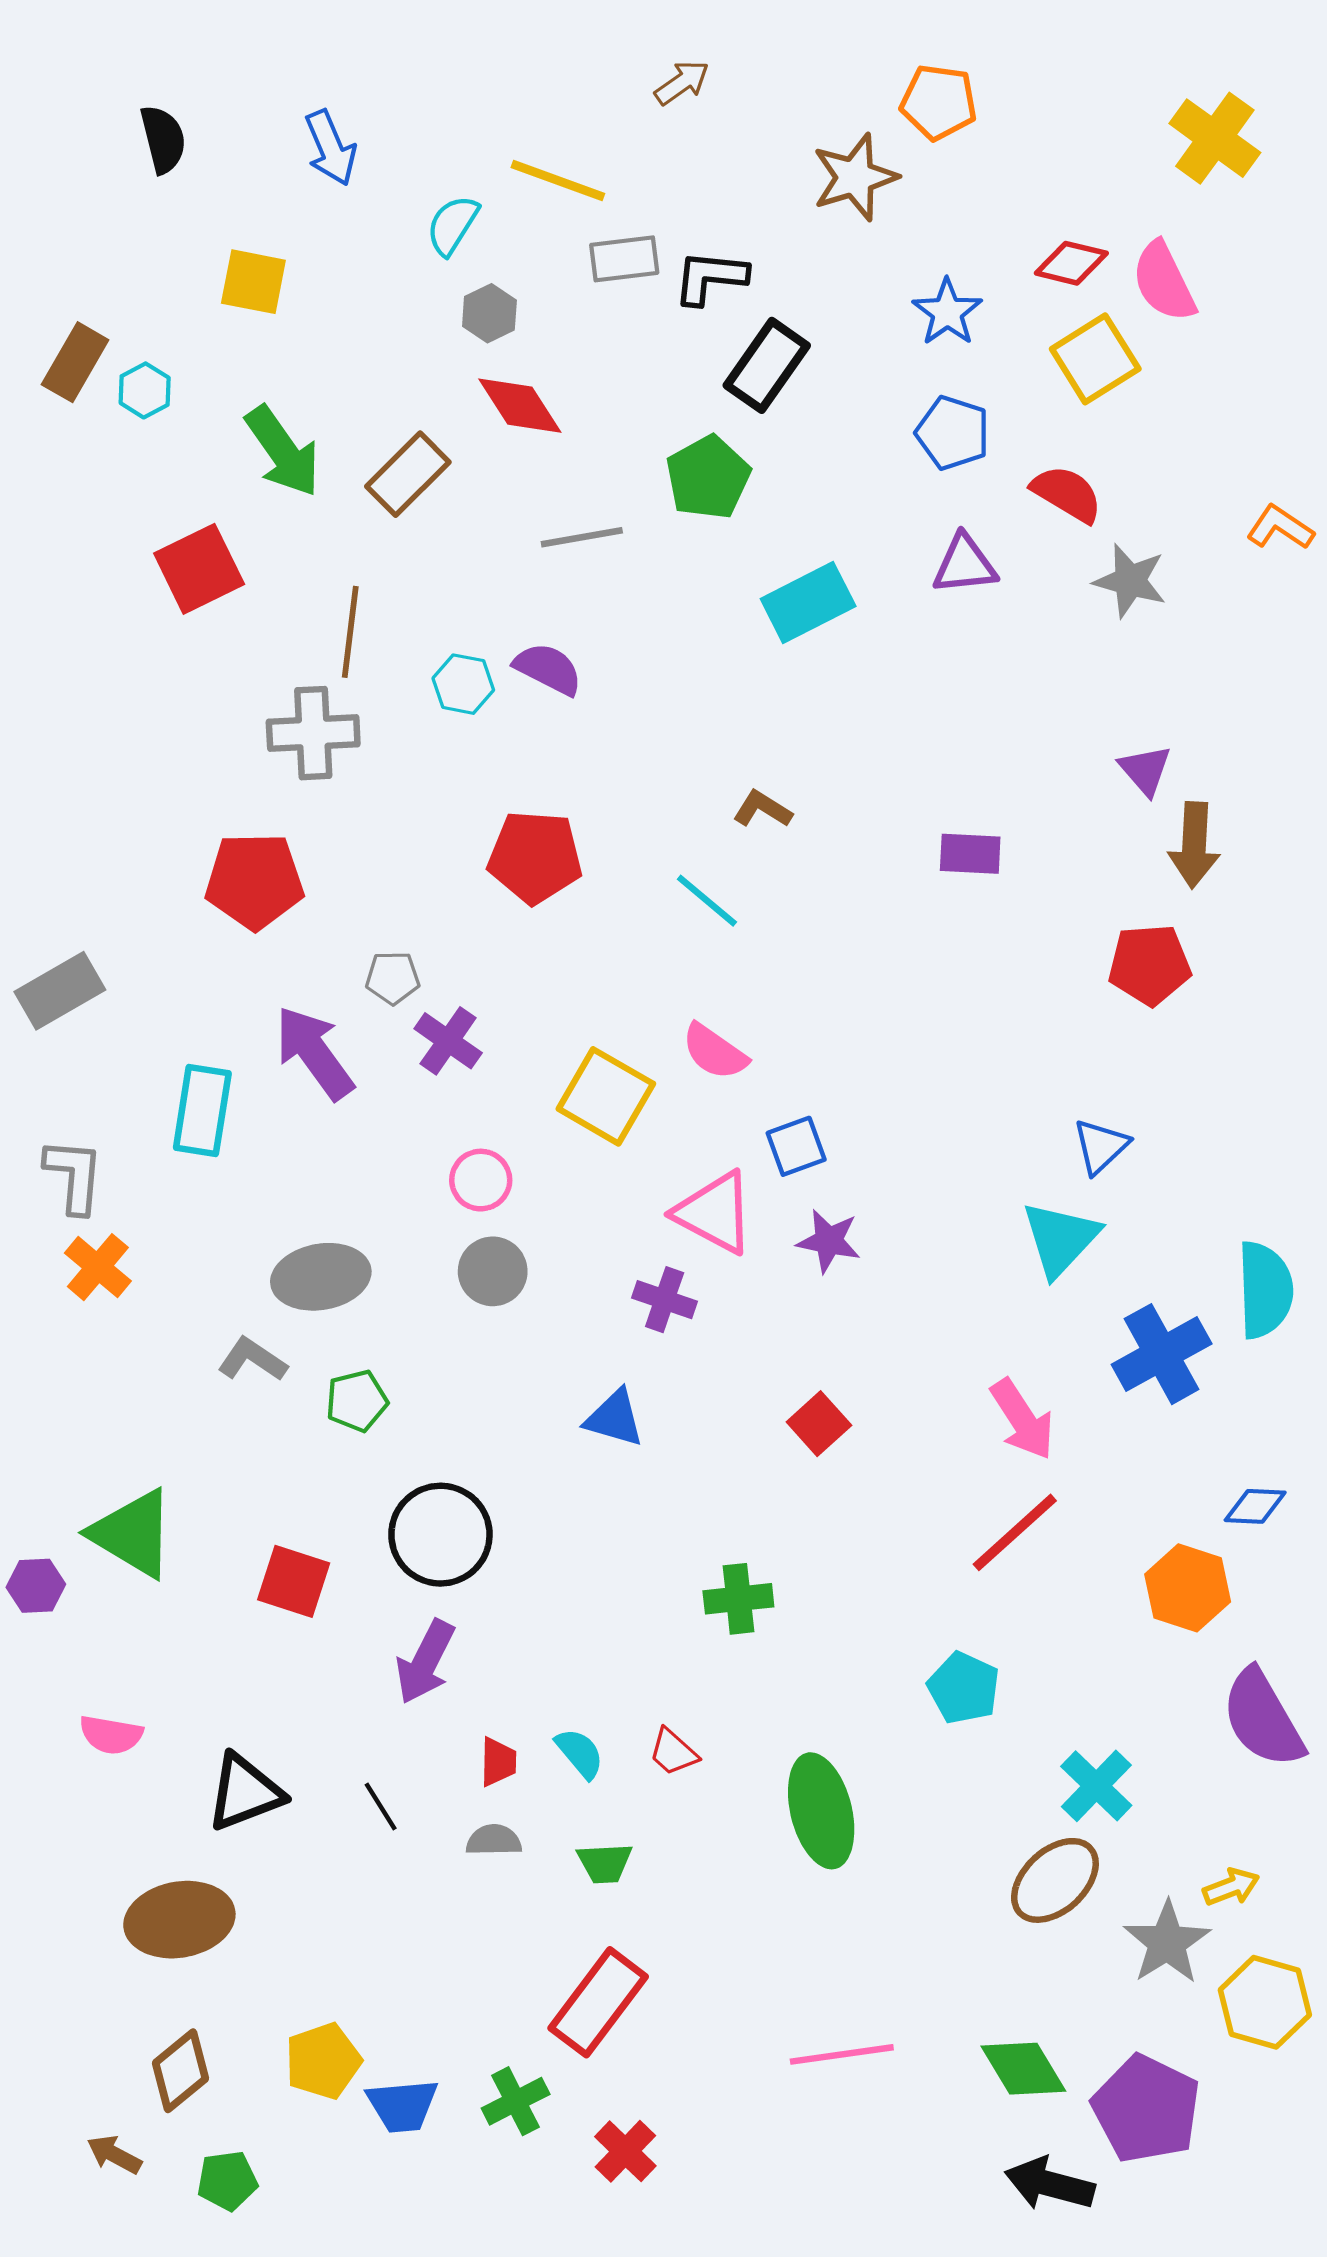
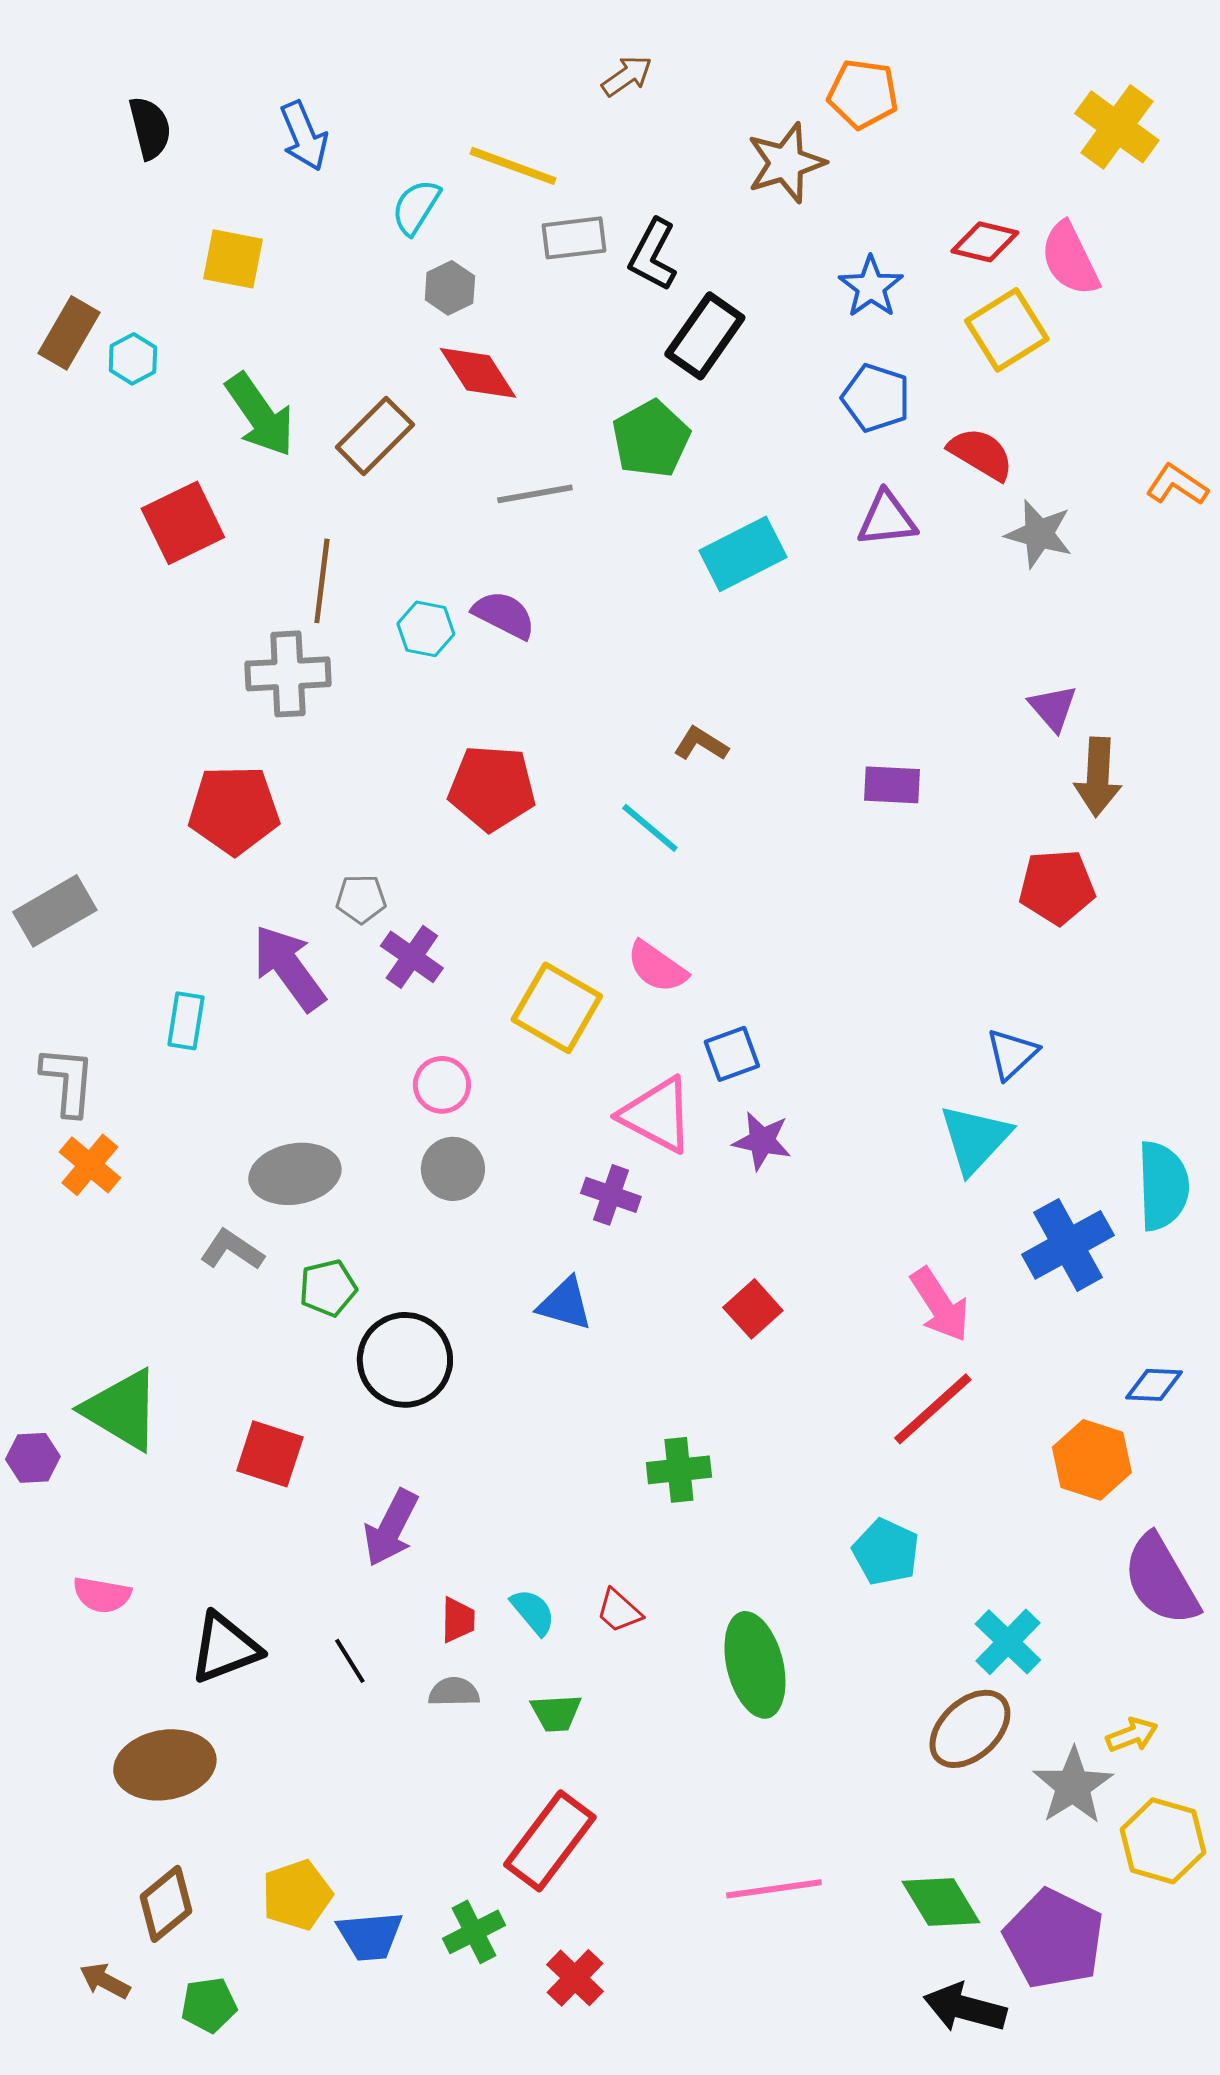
black L-shape: (710, 277) -> (653, 255), turned -68
cyan rectangle: (202, 1110) -> (186, 1021), size x0.7
black circle: (440, 1535) -> (405, 1360), moved

